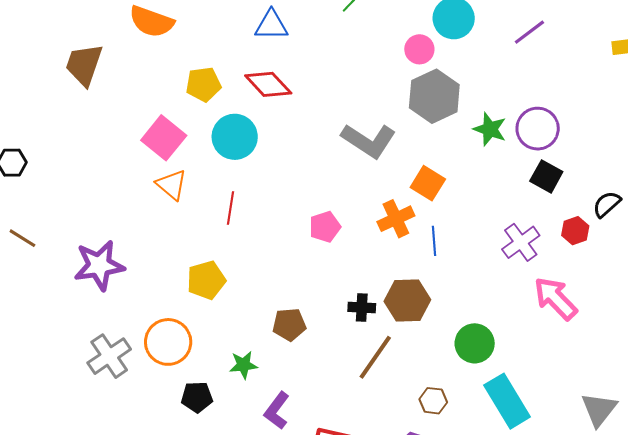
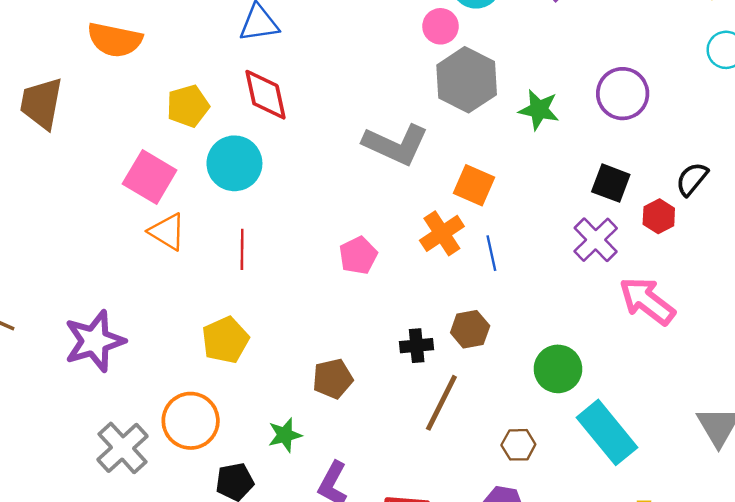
red diamond: (268, 84) -> (265, 95), turned 39
purple circle: (538, 129) -> (623, 94), moved
black square: (546, 176) -> (611, 183), moved
brown hexagon: (407, 300) -> (470, 329), size x0.7

